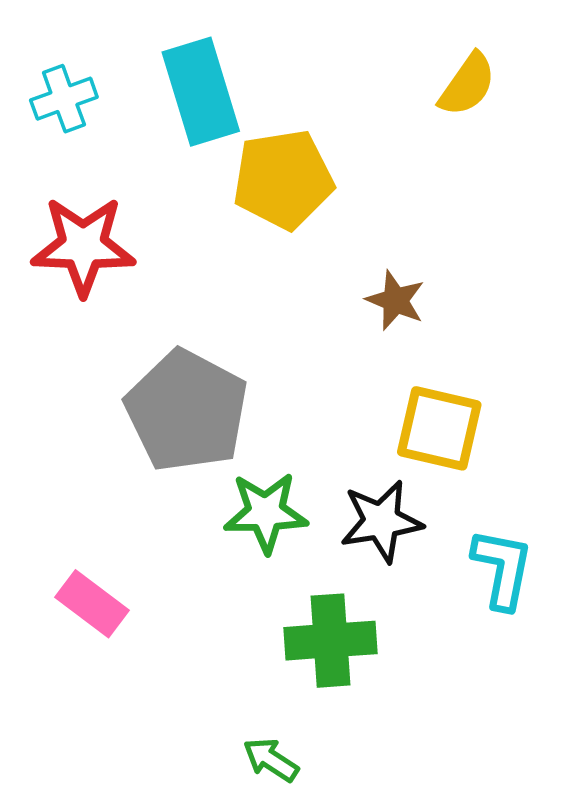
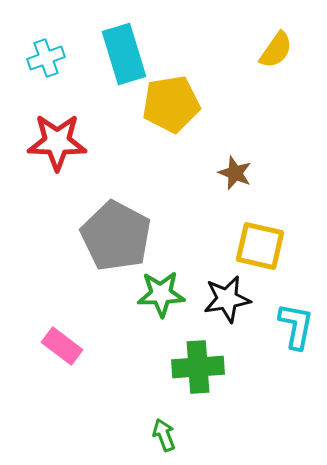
green arrow: (271, 760) -> (164, 435), turned 36

